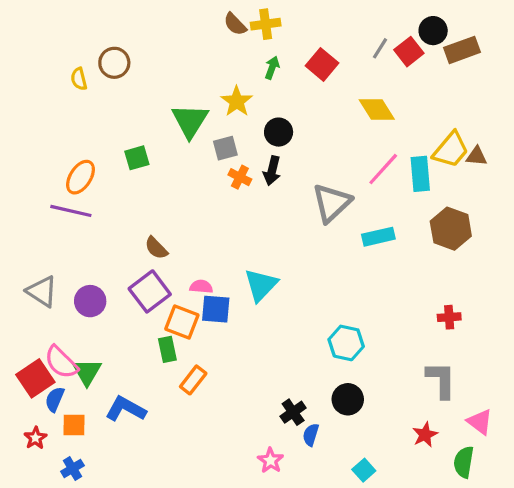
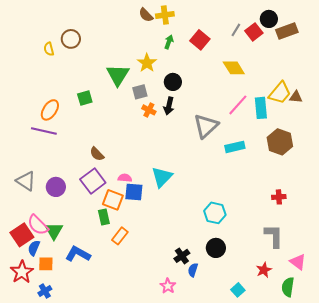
red star: (35, 438) -> (22, 272), size x1.6
cyan square: (364, 470) -> (238, 290), moved

